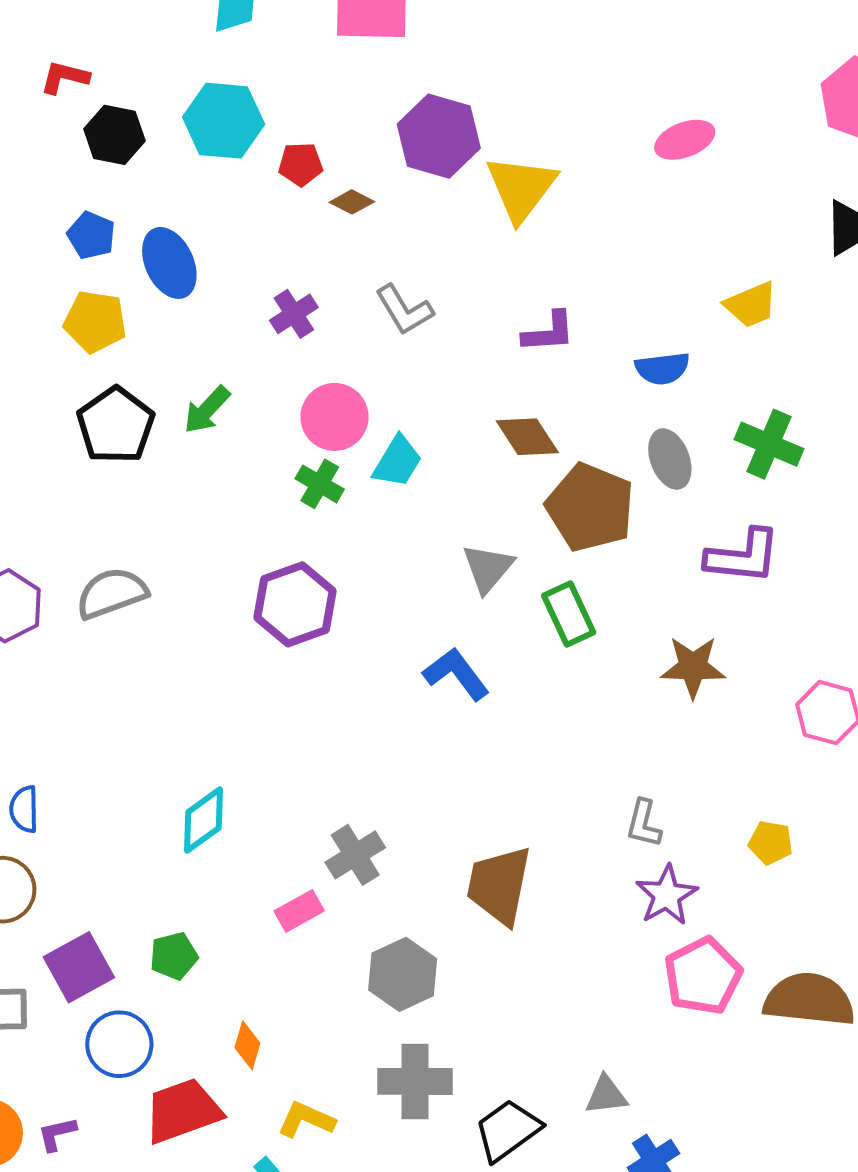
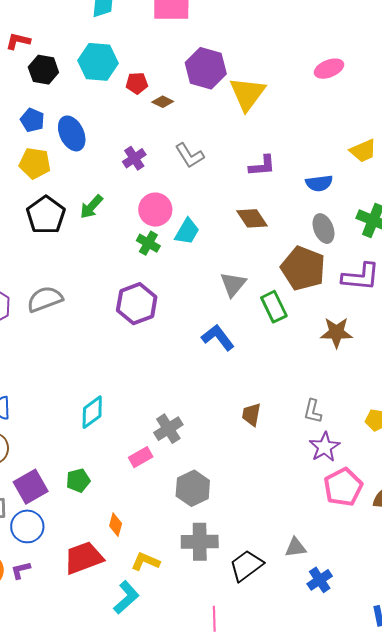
brown pentagon: (590, 507) -> (303, 268), moved
brown trapezoid: (499, 885) -> (251, 415), moved, size x0.6
blue circle: (119, 1044) -> (27, 526), moved

